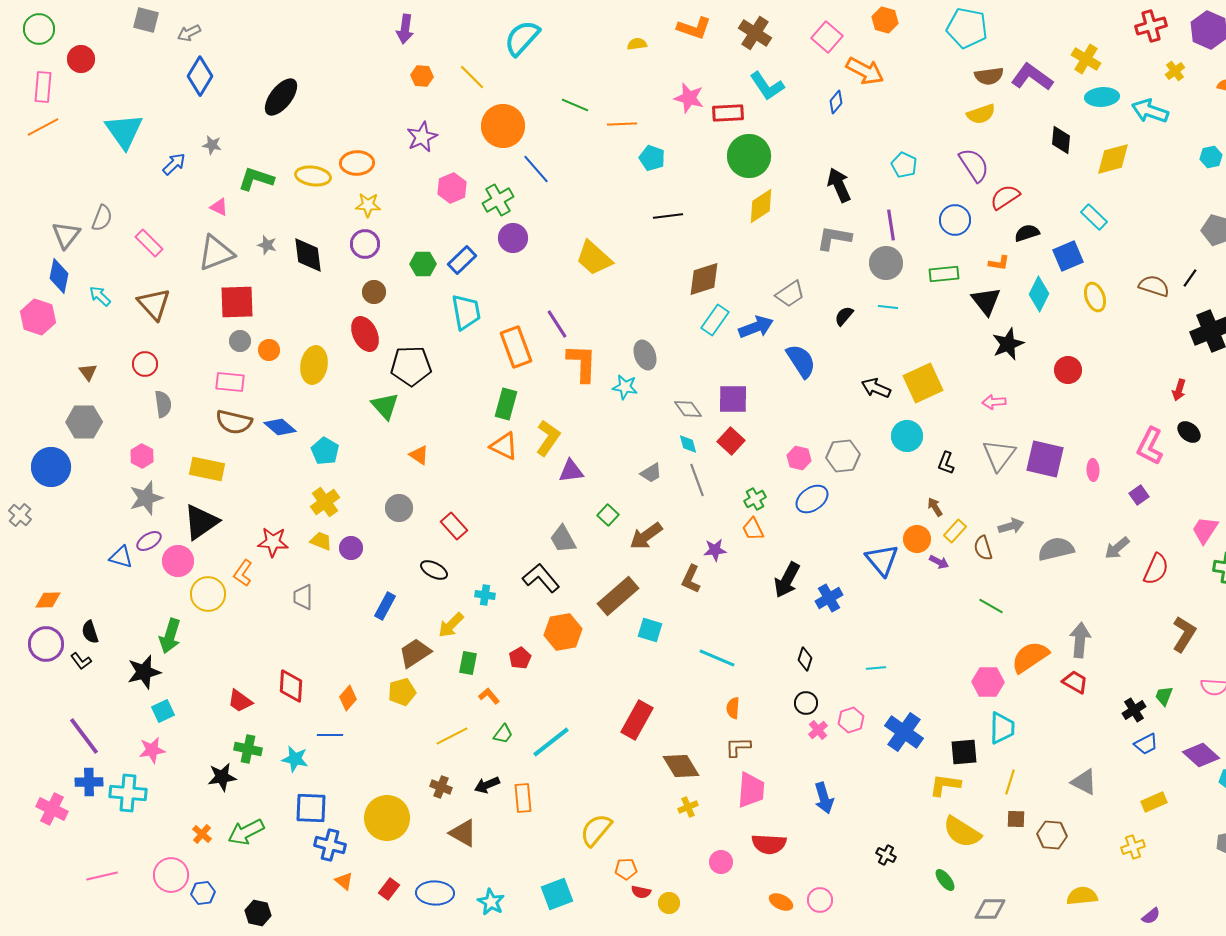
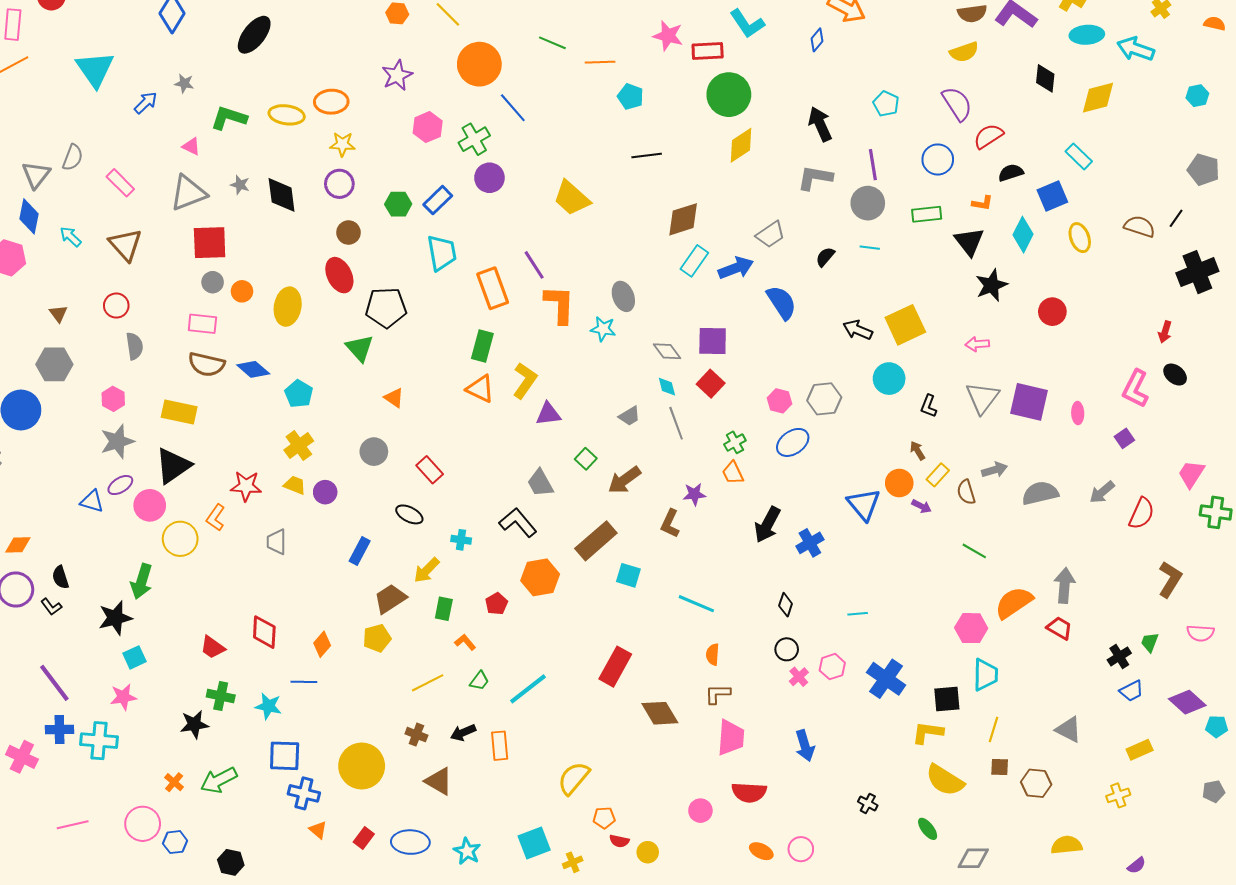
yellow cross: (688, 807) -> (573, 862), moved

